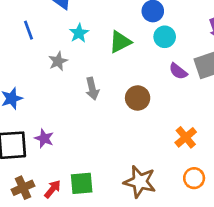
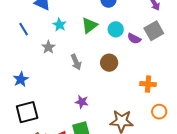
cyan circle: (165, 37) -> (116, 29), moved
orange cross: (186, 137) -> (148, 84), turned -35
purple star: (44, 138) -> (82, 102), moved

